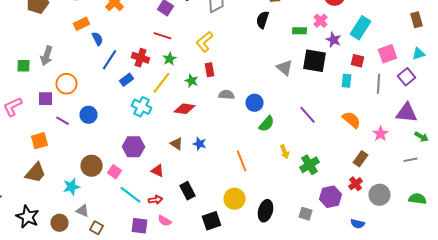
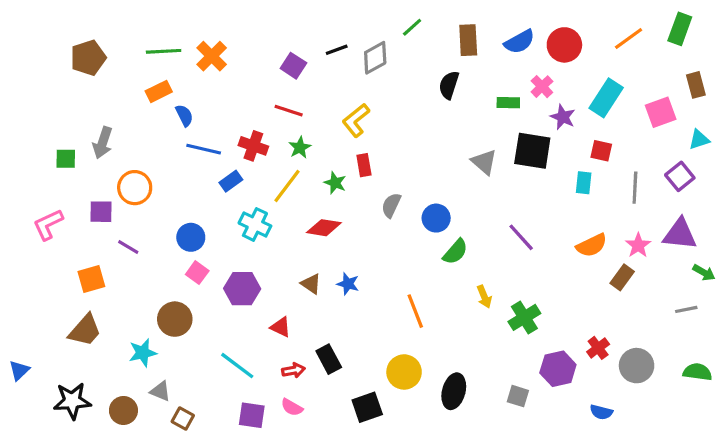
pink square: (388, 54) -> (661, 112), moved
blue line: (110, 60) -> (204, 149), turned 70
gray semicircle: (226, 95) -> (391, 205), turned -70
blue circle: (88, 115) -> (191, 237), moved
orange semicircle: (352, 120) -> (592, 245), turned 114
pink star: (380, 134) -> (638, 245), moved
brown rectangle: (360, 159) -> (622, 277), moved
pink square: (114, 172) -> (197, 273), moved
red arrow: (156, 200) -> (293, 370), moved
black star: (28, 217) -> (72, 401), turned -30

